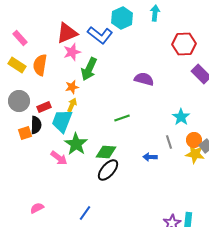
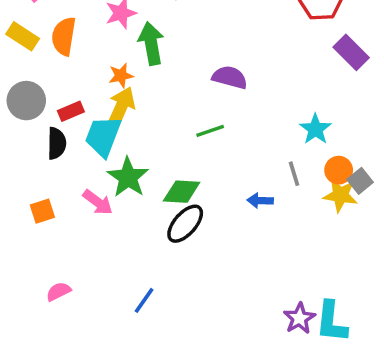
green arrow: (89, 69) -> (151, 43), turned 145
purple semicircle: (144, 79) -> (230, 77), moved
yellow arrow: (72, 105) -> (121, 108), size x1.6
orange square: (25, 133) -> (42, 211), moved

